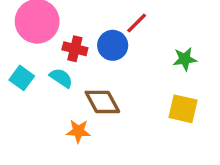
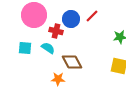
blue circle: (113, 45) -> (71, 19), moved
cyan square: (22, 78) -> (25, 48), turned -32

